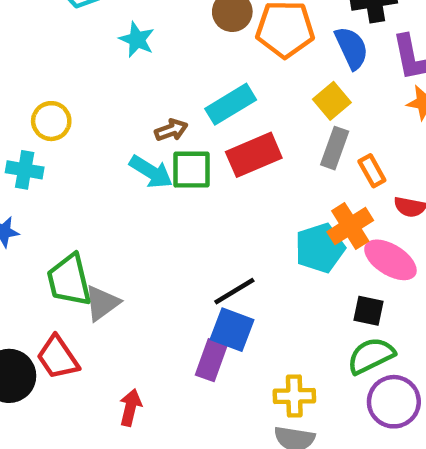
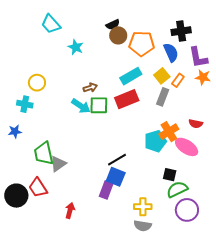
cyan rectangle: (231, 104) -> (131, 76), moved
orange rectangle: (372, 171) -> (178, 80), moved, turned 64
black square: (368, 311) -> (170, 175), moved

